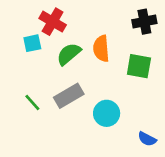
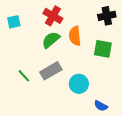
red cross: (53, 22) -> (53, 16), moved
cyan square: (32, 43) -> (14, 22), moved
blue semicircle: (147, 139) -> (101, 106), moved

